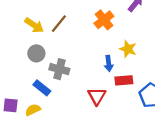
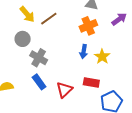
blue arrow: (109, 63) -> (84, 52), moved
blue rectangle: (42, 88) -> (39, 82), moved

